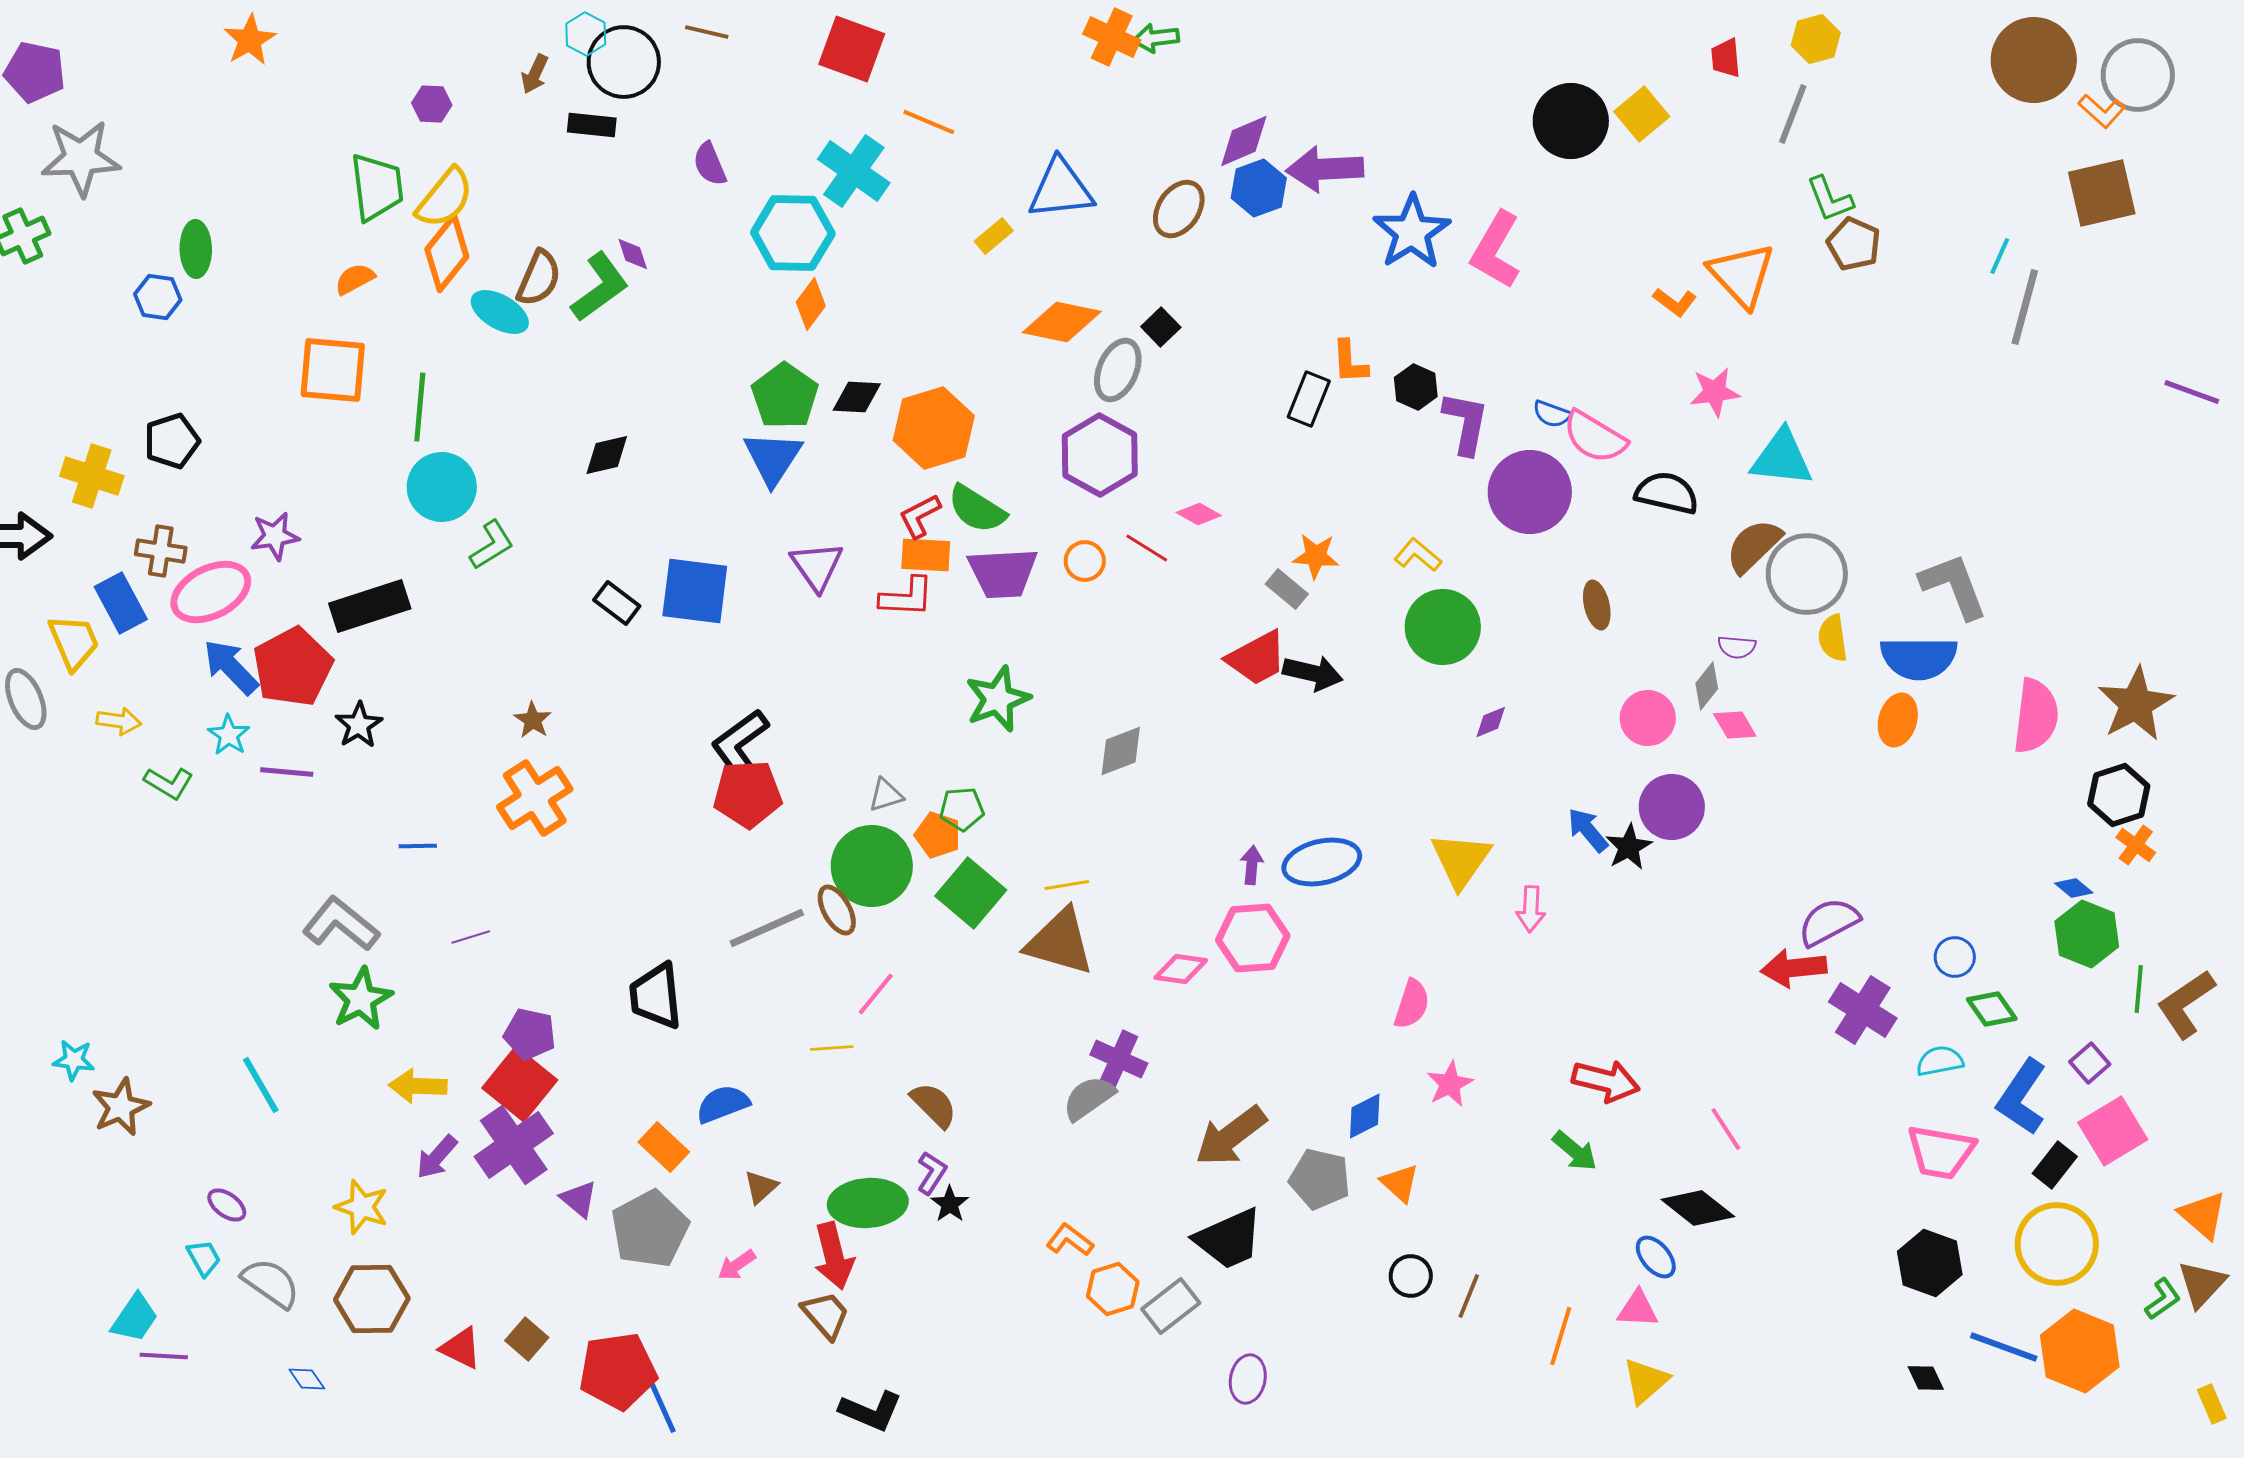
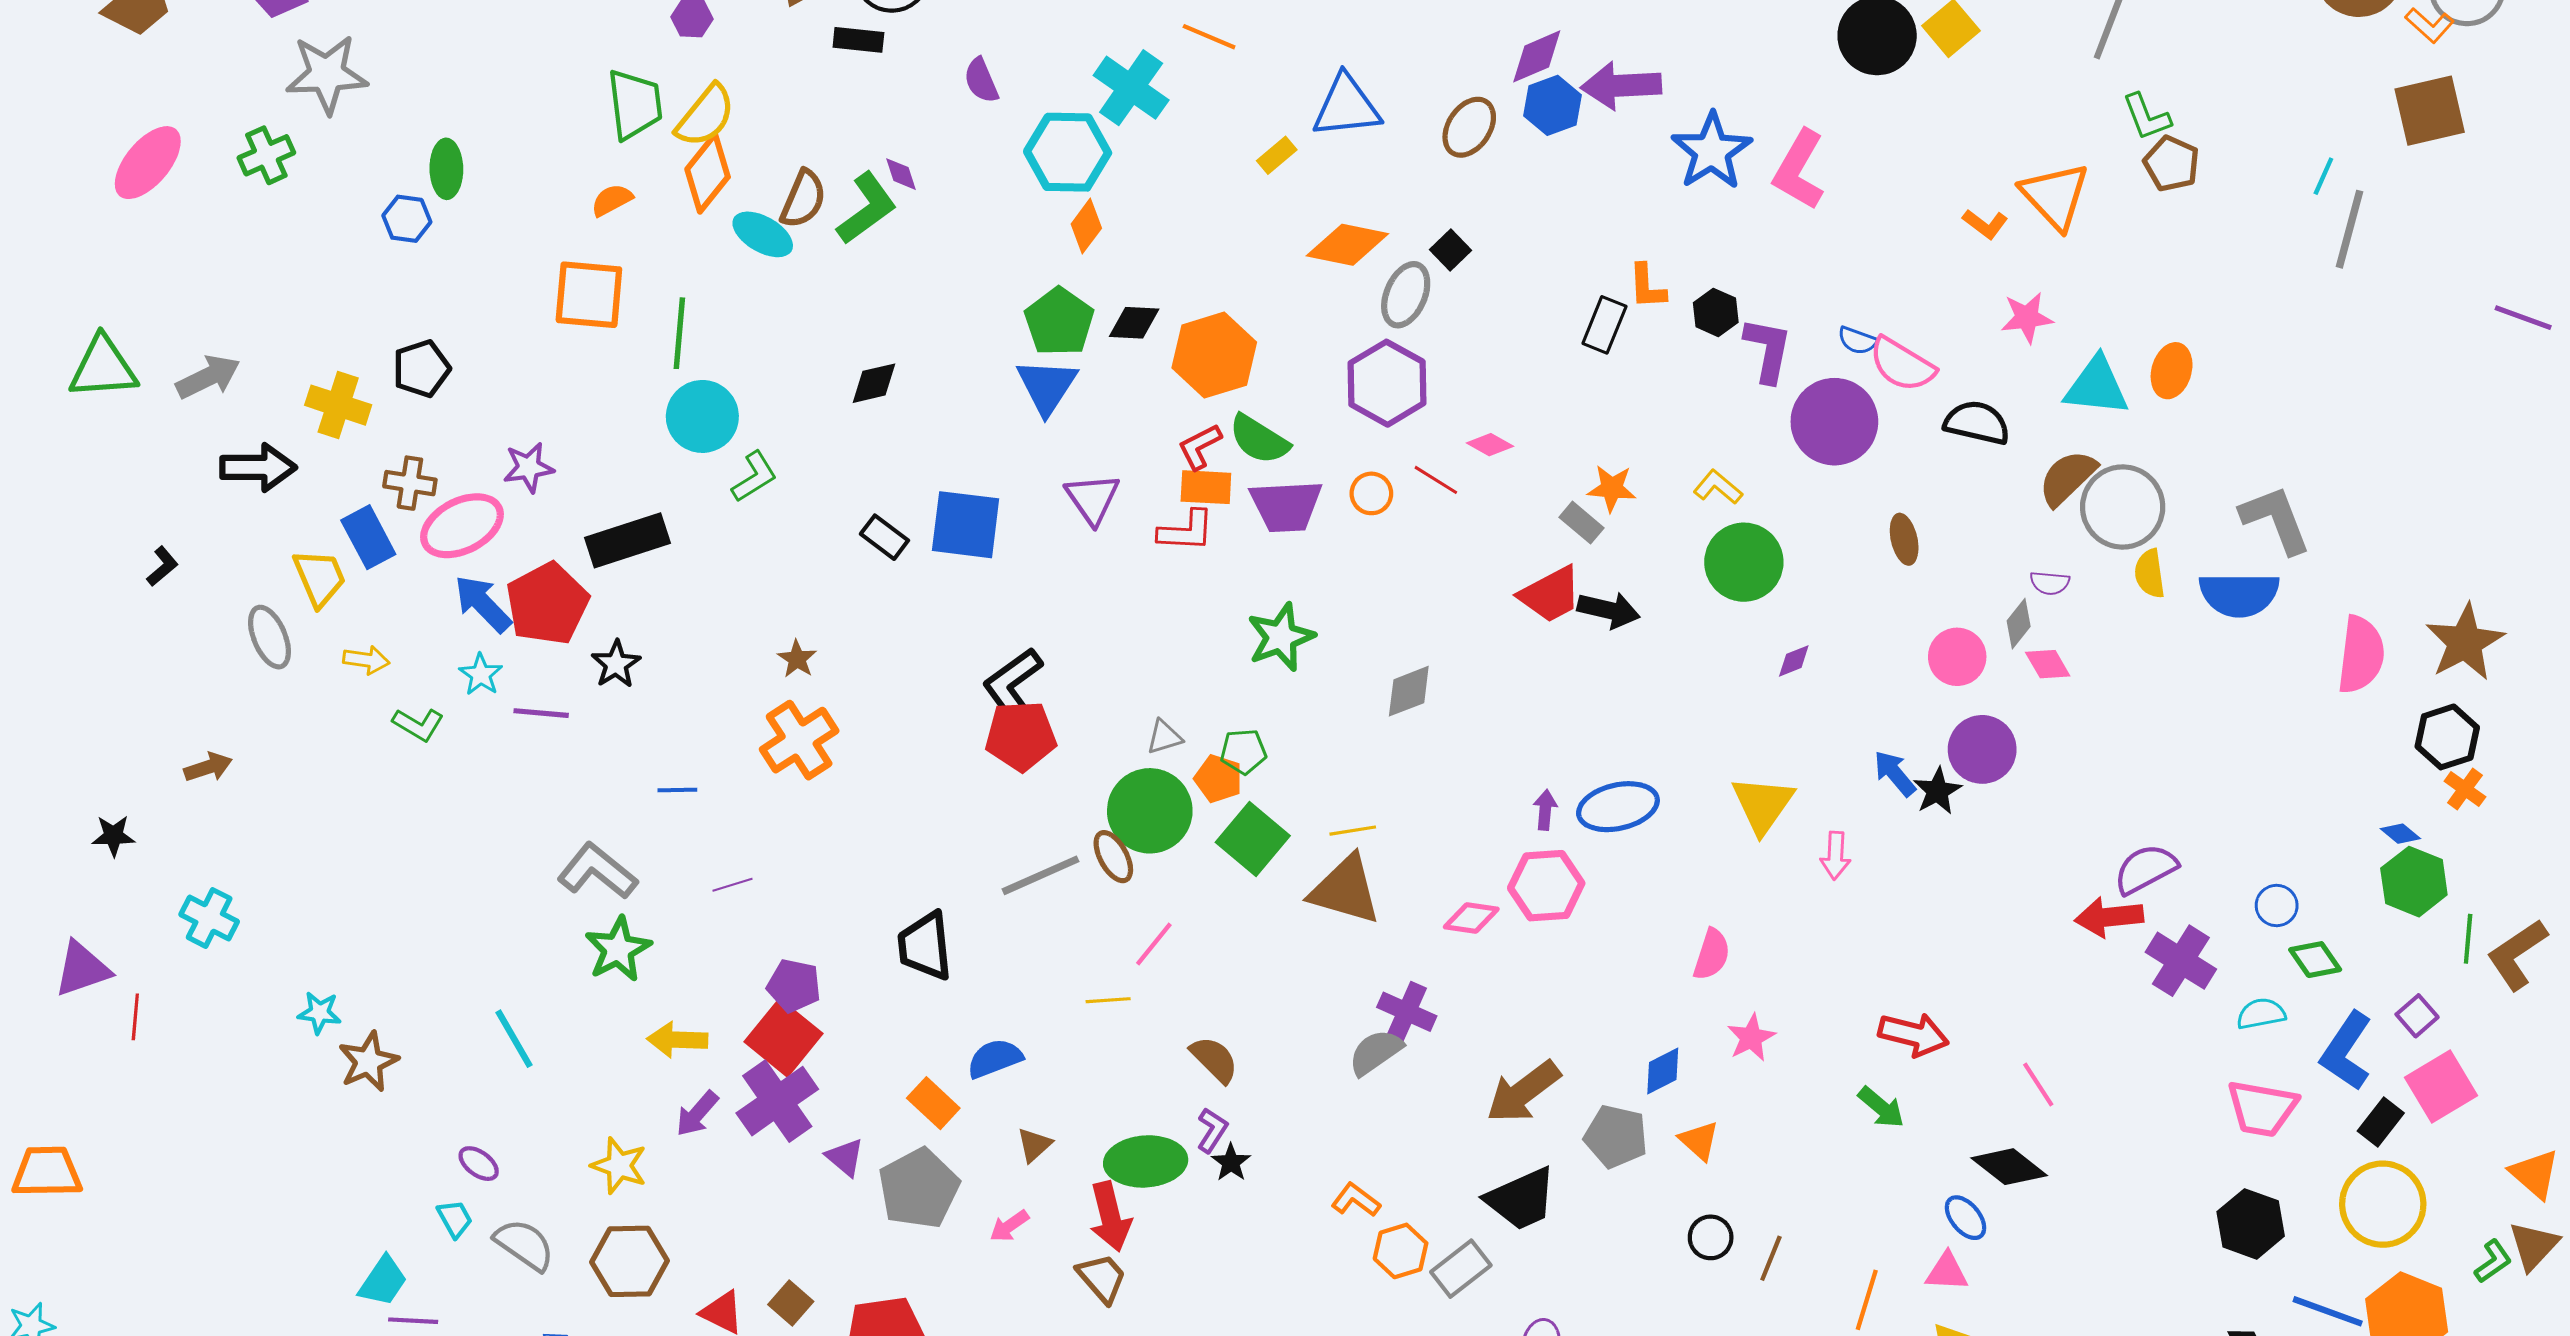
orange ellipse: (1898, 720) -> (2172, 371), moved

